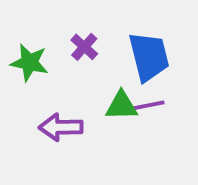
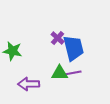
purple cross: (84, 47) -> (58, 38), moved

